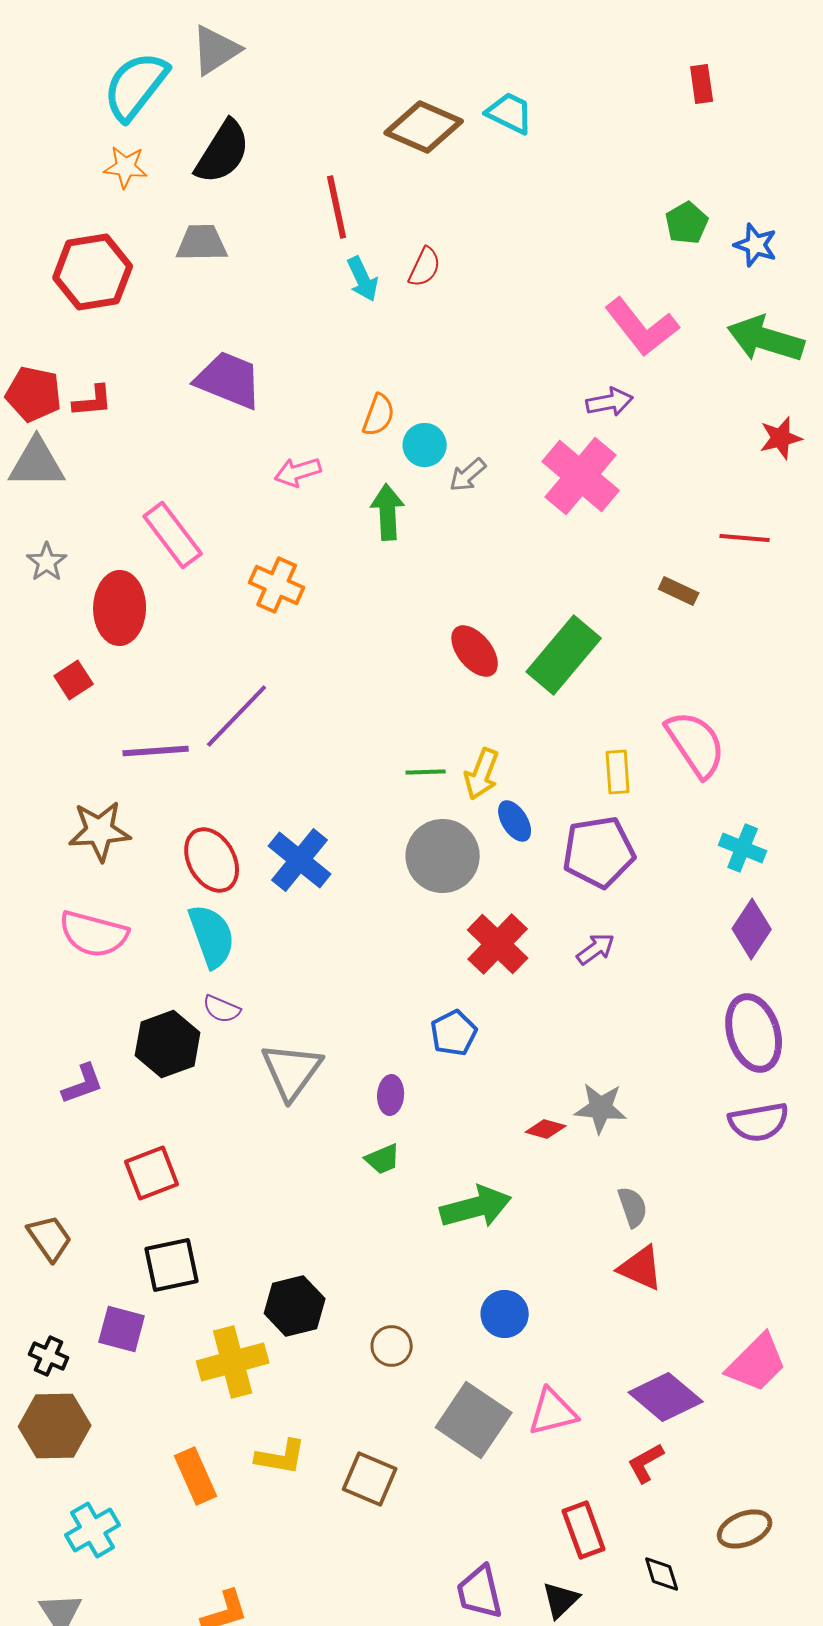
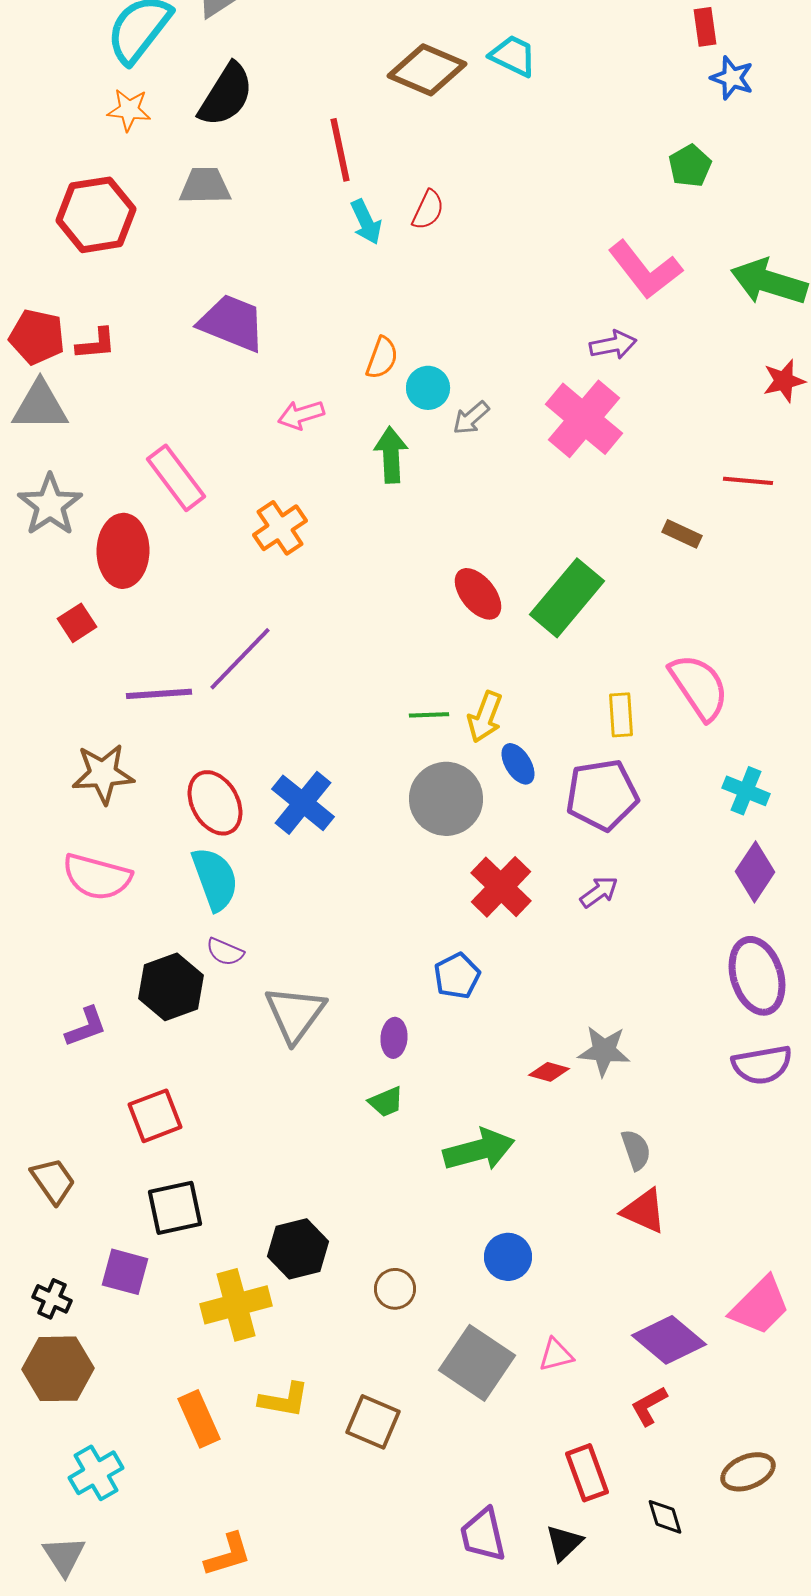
blue star: (756, 245) -> (732, 78), moved
gray star: (47, 562) -> (50, 505), size x1.6
orange cross: (277, 585) -> (280, 528), turned 32
pink triangle: (553, 1412) -> (556, 1355), size x0.7

